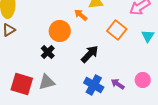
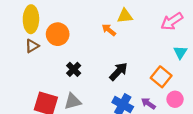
orange square: (117, 30) -> (161, 77), moved
orange circle: (60, 31) -> (58, 34), moved

